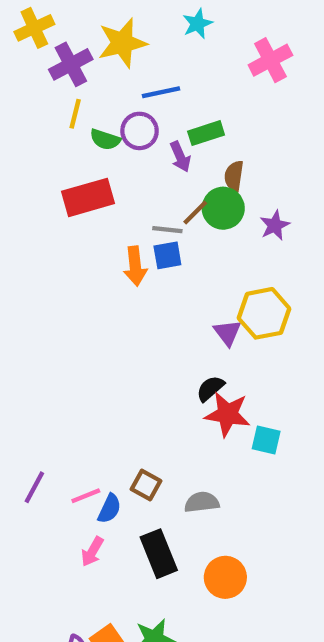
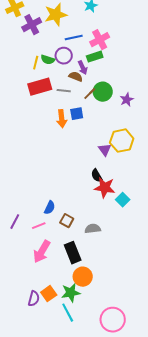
pink cross: (270, 60) -> (100, 40), moved
yellow line: (75, 114) -> (36, 63), moved
brown semicircle: (234, 176) -> (76, 77), moved, turned 104
gray line: (167, 230) -> (64, 91), moved
black semicircle: (210, 388) -> (97, 176), turned -80
cyan square: (266, 440) -> (123, 200), turned 32
blue semicircle: (109, 509) -> (50, 208), moved
pink arrow: (92, 552) -> (42, 252), size x1.6
orange circle: (225, 577) -> (83, 277), moved

